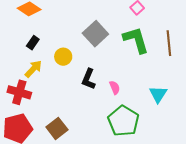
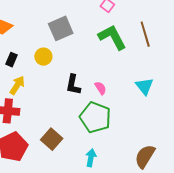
gray square: (95, 34) -> (61, 28), moved, turned 30
yellow circle: (63, 57) -> (43, 57), moved
green pentagon: (123, 121) -> (95, 117), moved

